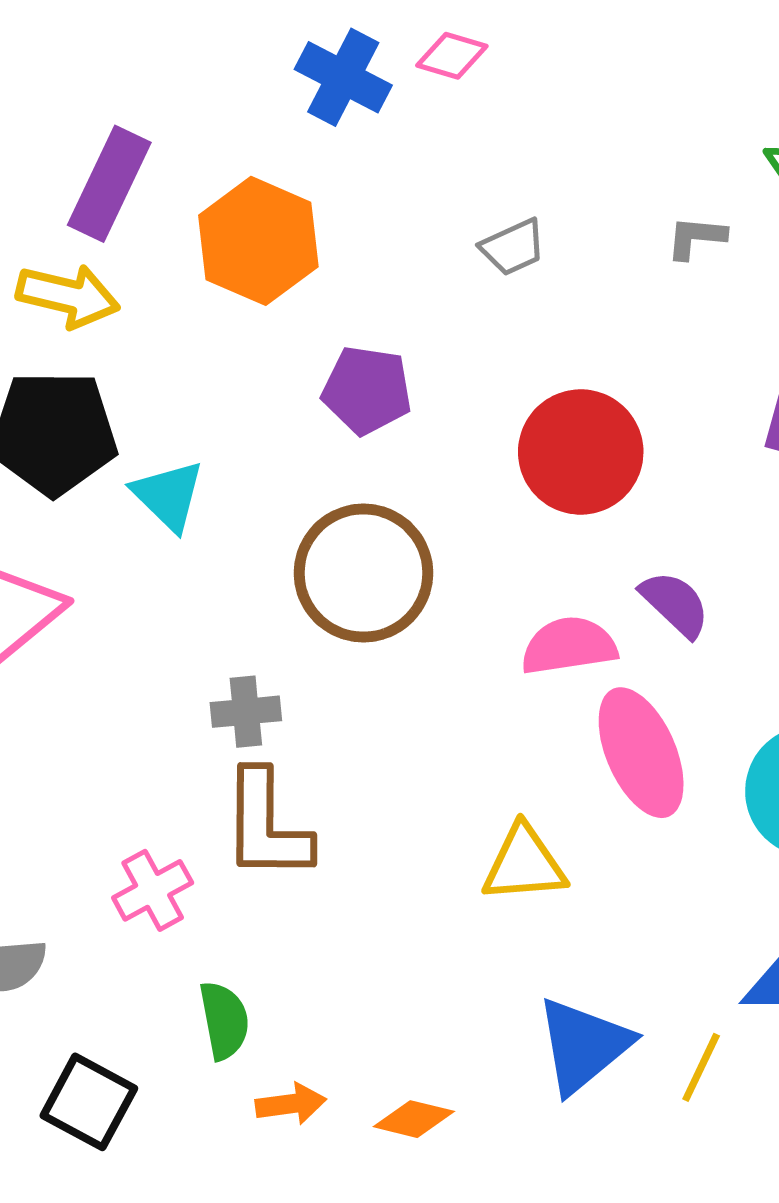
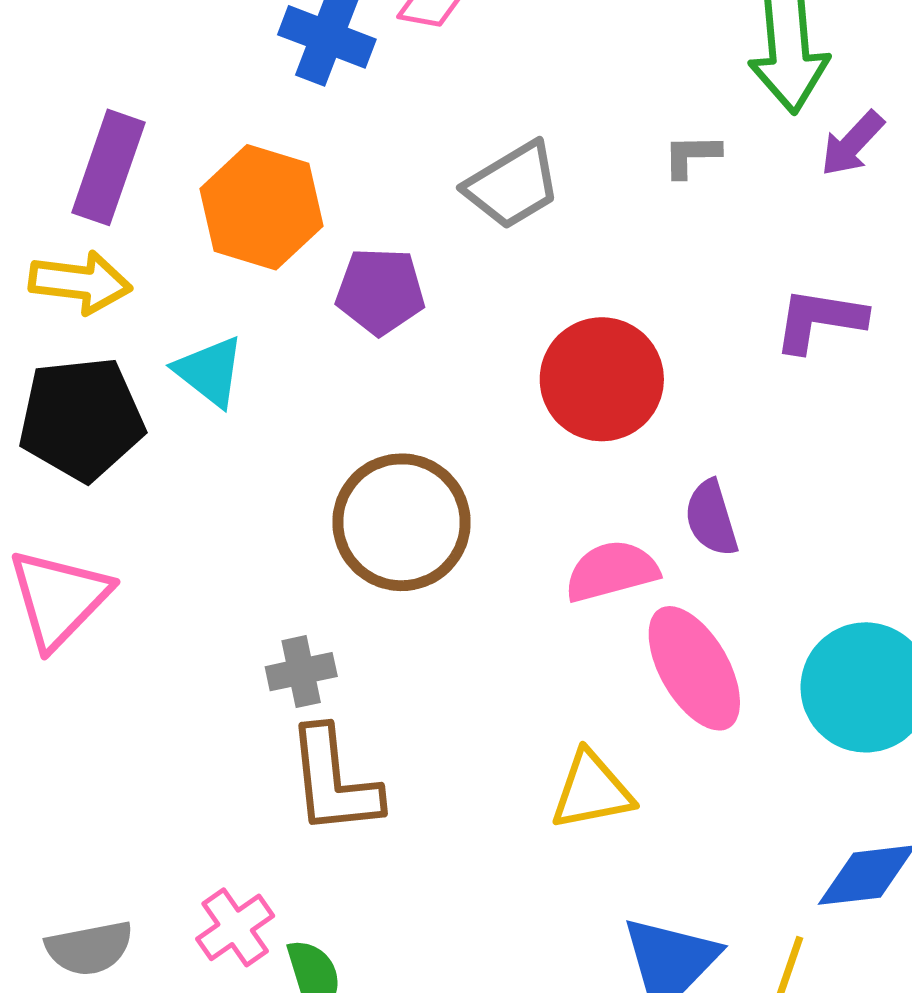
gray trapezoid: (513, 247) -> (513, 185), size x1.5
purple pentagon: (367, 390) -> (380, 291), moved
cyan triangle: (168, 495) -> (210, 371), moved
purple semicircle: (675, 604) -> (711, 518), turned -144
pink cross: (153, 890) -> (235, 927), moved

